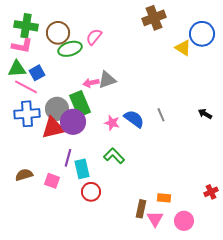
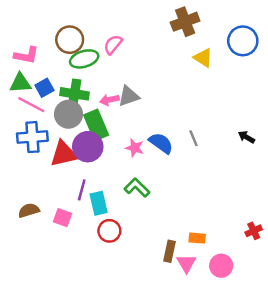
green cross: (26, 26) -> (74, 94), moved
yellow triangle: (183, 48) -> (203, 58), moved
gray circle: (57, 109) -> (68, 114), moved

